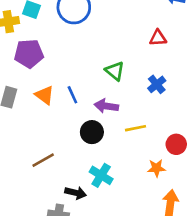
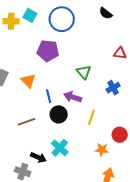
purple pentagon: (29, 54) -> (48, 51), moved
blue line: (72, 95) -> (49, 96), moved
yellow line: (135, 128) -> (91, 117), turned -70
brown line: (43, 160) -> (26, 122), moved

